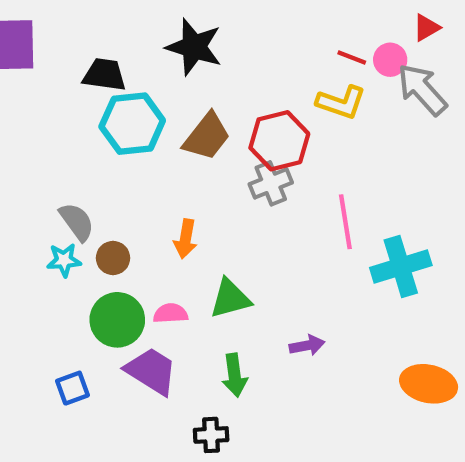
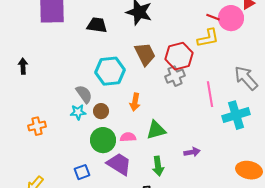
pink circle: (390, 60) -> (231, 18), size x1.6
gray arrow: (422, 90) -> (246, 78), moved
yellow L-shape: (341, 102) -> (208, 38), turned -30
cyan hexagon: (132, 124) -> (110, 71), moved
brown trapezoid: (207, 136) -> (145, 54), turned -65

